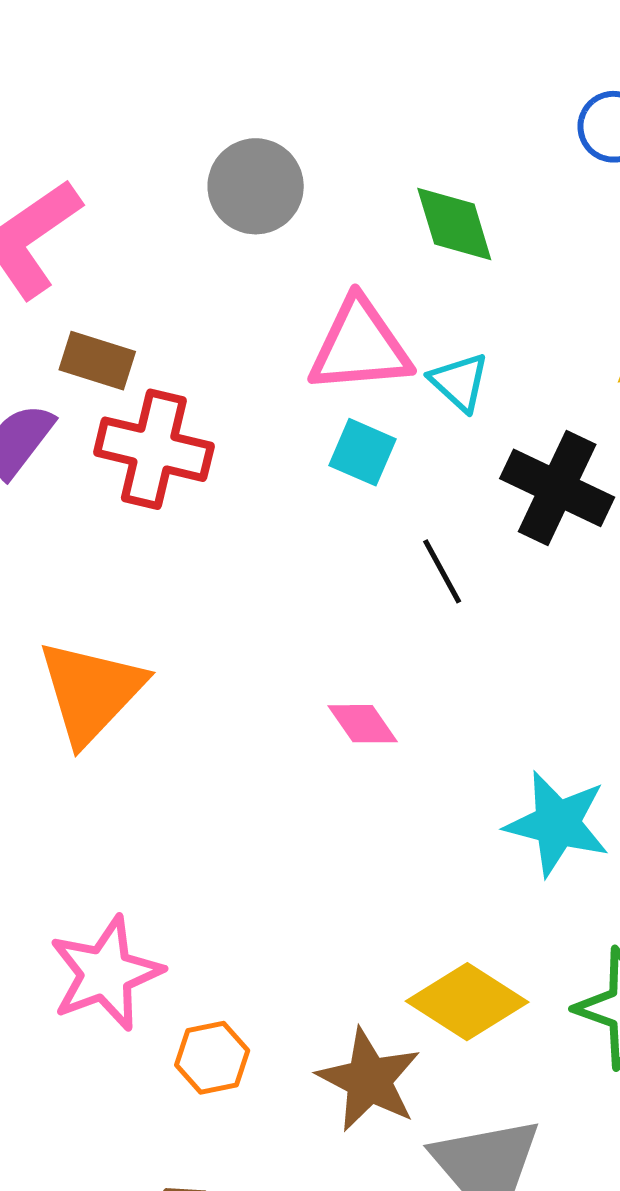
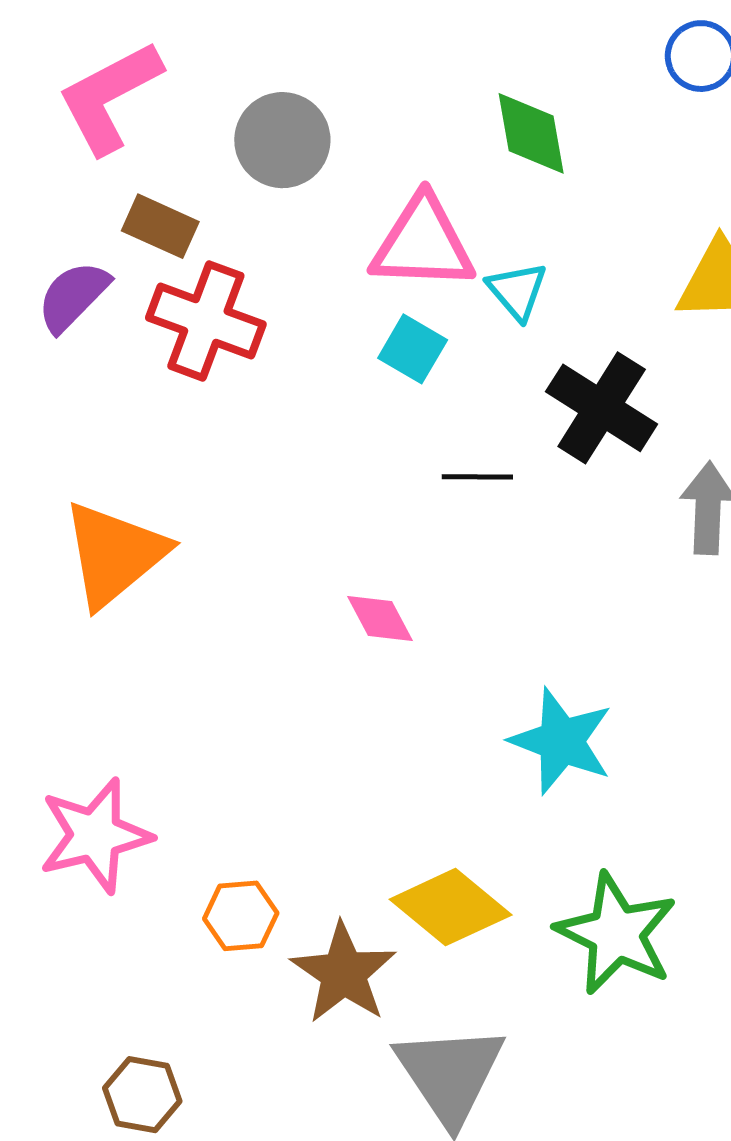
gray circle: (256, 186) -> (282, 140), moved
black line: (442, 571) -> (477, 477), turned -68
orange hexagon: (212, 1058) -> (241, 916), moved

